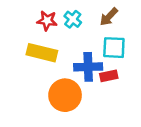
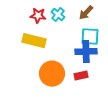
blue cross: (88, 67) -> (86, 52), moved
red rectangle: (109, 76) -> (81, 76), moved

